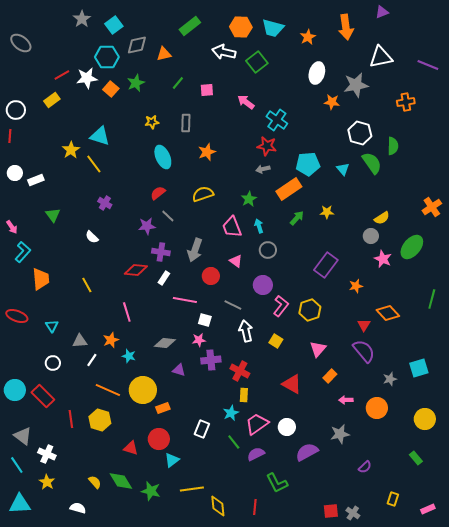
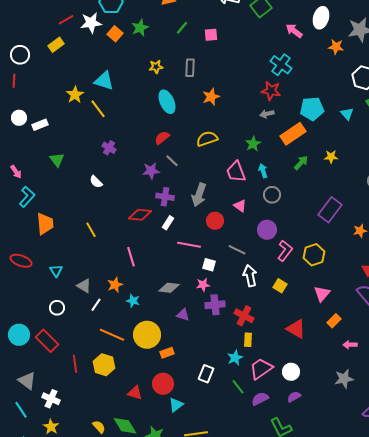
pink arrow: (246, 102) -> (294, 31), moved
gray triangle: (80, 341) -> (84, 286), turned 35
purple semicircle: (307, 452) -> (294, 397), moved, size x0.6

